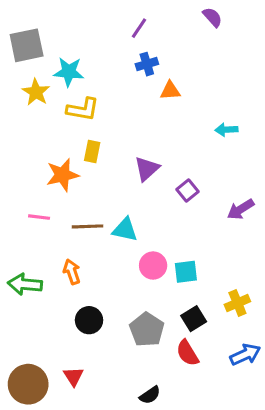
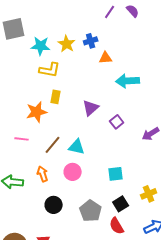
purple line: (139, 28) -> (110, 12), moved
yellow star: (36, 92) -> (67, 44), moved
cyan arrow: (226, 130) -> (128, 81), moved, size x1.6
brown line: (87, 226) -> (53, 145), turned -48
pink circle: (153, 266) -> (73, 172), moved

